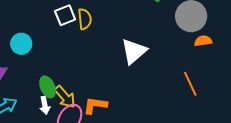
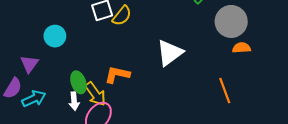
yellow semicircle: (85, 19) -> (122, 16), turned 40
orange L-shape: (95, 105) -> (117, 75), moved

